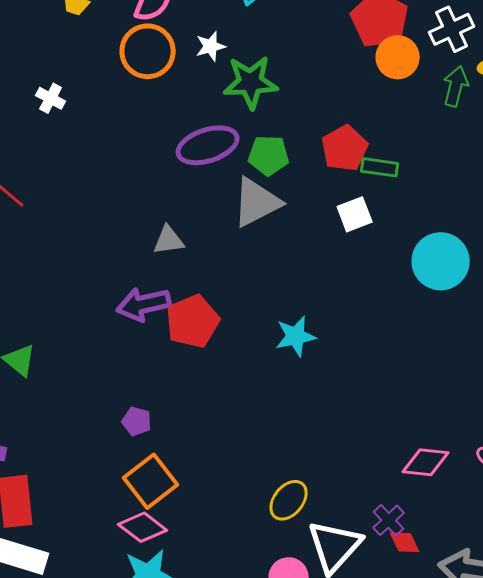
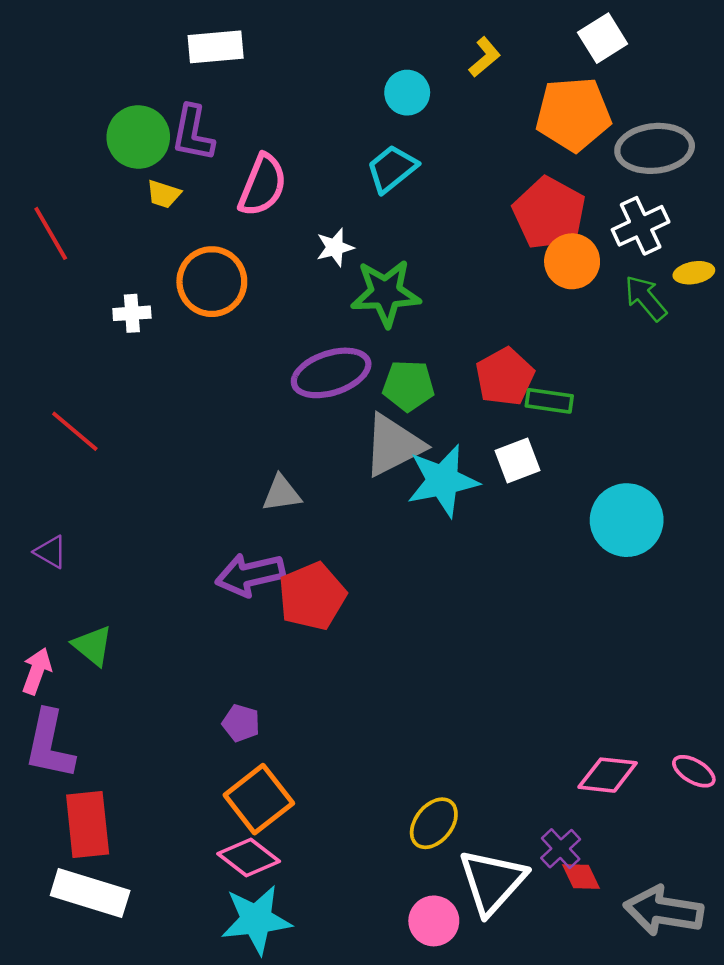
orange circle: (148, 51) -> (212, 282), moved
green arrow: (456, 86) -> (646, 298), turned -54
white cross: (51, 98) -> (132, 313), turned -32
cyan star: (296, 336) -> (443, 481), moved, size x1.4

